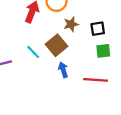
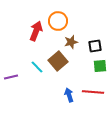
blue arrow: (63, 70) -> (69, 95), moved

